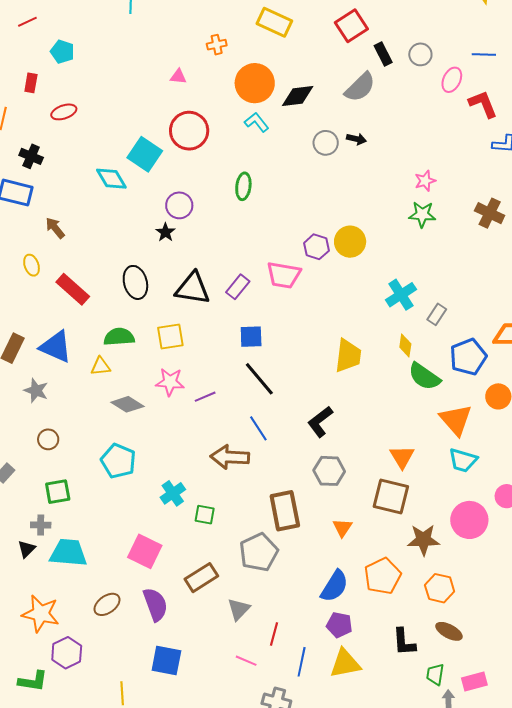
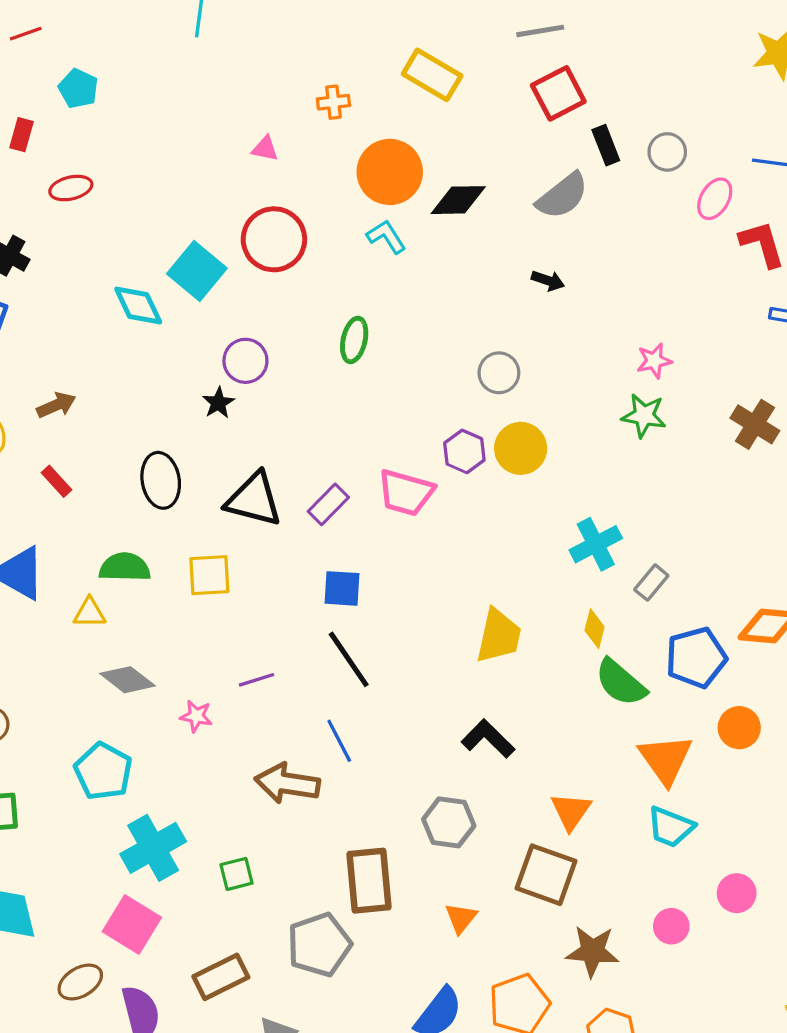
gray circle: (326, 143) -> (499, 373), moved
brown arrow: (55, 228) -> (56, 405), moved, turned 100
red rectangle: (73, 289) -> (56, 481), size x0.6
pink star: (170, 382) -> (196, 716), moved, size x0.7
black L-shape: (320, 422) -> (488, 739), moved, turned 76
cyan cross: (173, 493) -> (153, 848), moved, size x1.5
green square: (205, 515) -> (236, 874), turned -30
pink circle: (469, 520) -> (671, 926), size x0.6
brown ellipse: (107, 604) -> (80, 982), moved

